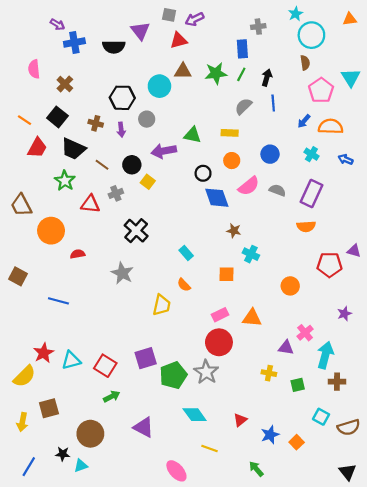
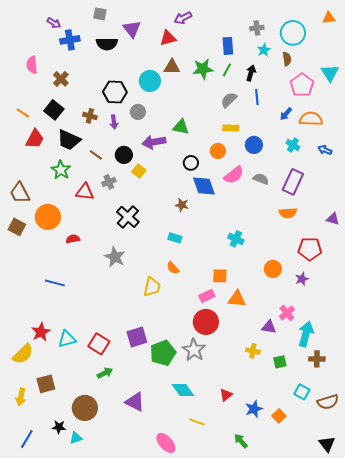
cyan star: (296, 14) -> (264, 50), moved
gray square: (169, 15) -> (100, 14), moved
gray cross: (258, 27) -> (257, 28), moved
yellow rectangle: (230, 133) -> (231, 128), moved
brown star: (234, 231) -> (182, 205), moved
purple triangle: (354, 251) -> (333, 219), moved
cyan rectangle: (186, 253) -> (175, 238), turned -32
orange square: (226, 274) -> (220, 276), moved
brown square: (18, 276) -> (17, 227), moved
purple star: (344, 314) -> (302, 279), moved

